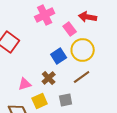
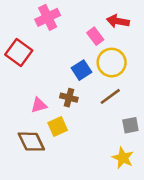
pink cross: (45, 15) -> (48, 17), moved
brown cross: (49, 78) -> (69, 98), turned -32
gray square: (66, 100) -> (130, 125), moved

